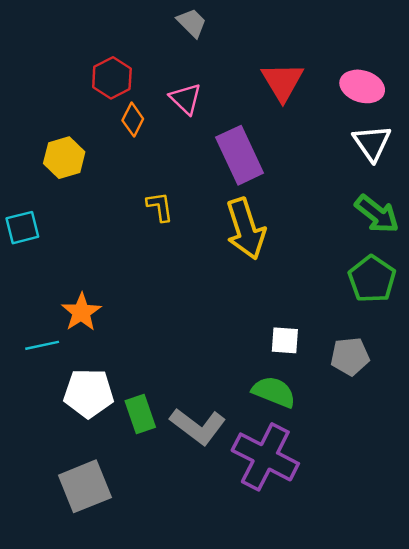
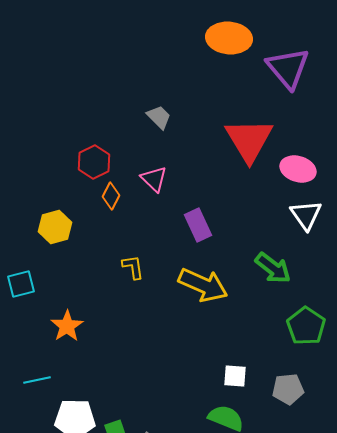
red triangle: (282, 82) -> (249, 140), moved, size x1.4
purple rectangle: (240, 155) -> (198, 225), size x0.7
green arrow: (377, 214) -> (273, 268), moved
yellow arrow: (246, 229) -> (203, 285), turned -48
orange star: (81, 312) -> (67, 326), moved

